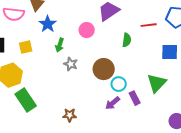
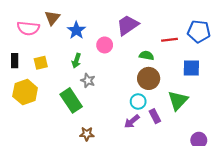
blue star: (48, 24) -> (76, 30), moved
green semicircle: (127, 40) -> (146, 55), turned -88
brown circle: (104, 69) -> (149, 78), moved
green rectangle: (26, 100) -> (71, 100), moved

